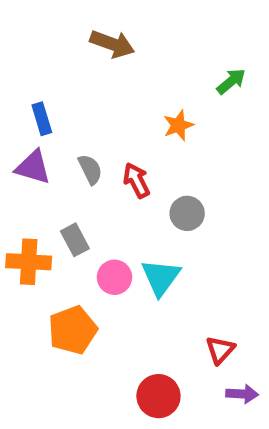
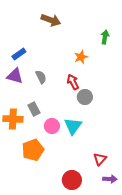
green arrow: (231, 81) -> (105, 37), turned -40
blue rectangle: (42, 119) -> (19, 54), turned 72
red arrow: (136, 180) -> (73, 82), moved

